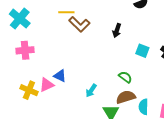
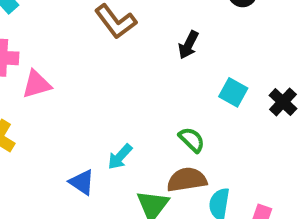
blue triangle: (60, 76) -> (82, 182), moved
pink triangle: (47, 85) -> (37, 84), moved

